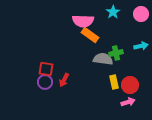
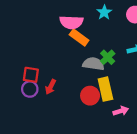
green cross: (116, 53) -> (108, 57), turned -32
yellow rectangle: (114, 82) -> (105, 89), size x1.5
red circle: (130, 85) -> (90, 96), moved

